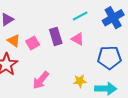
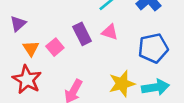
orange triangle: (14, 41) -> (31, 48), turned 32
yellow star: (80, 81) -> (122, 84), size x1.5

